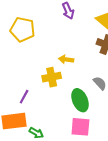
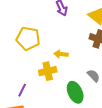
yellow pentagon: (22, 29) -> (28, 39), moved

